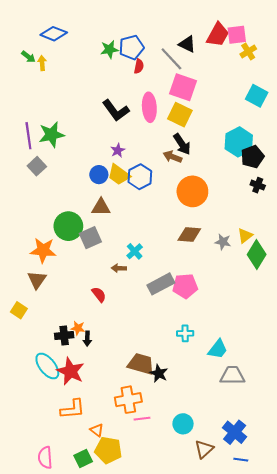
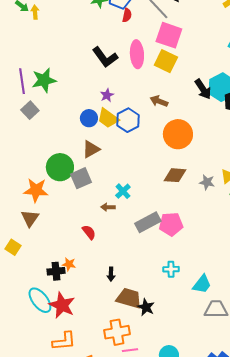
black arrow: (182, 144) -> (203, 89), moved
brown triangle: (101, 207) -> (91, 149), turned -30
black arrow: (87, 339) -> (111, 274), moved

